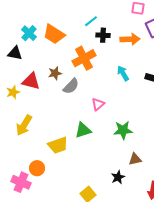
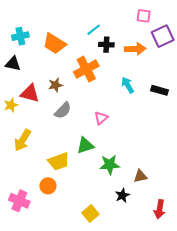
cyan cross: (29, 33) -> (20, 36), moved, turned 35
gray semicircle: (71, 86) -> (63, 110), moved
green star: (123, 130) -> (110, 165), moved
orange circle: (37, 168) -> (48, 186), moved

